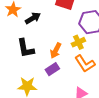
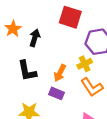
black arrow: (33, 18) -> (35, 38), turned -42
purple rectangle: (52, 69) -> (56, 93), turned 56

